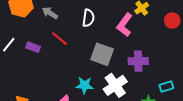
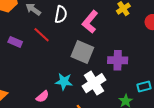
white semicircle: (88, 18) -> (61, 14), moved
pink L-shape: (125, 25) -> (90, 22), moved

